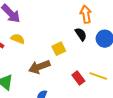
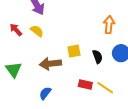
black semicircle: (81, 34) -> (97, 57), moved
red rectangle: (78, 78) -> (85, 85), turned -56

